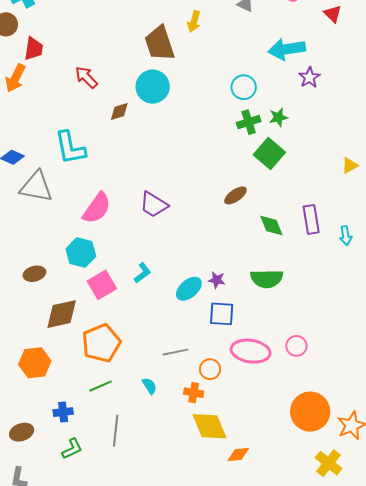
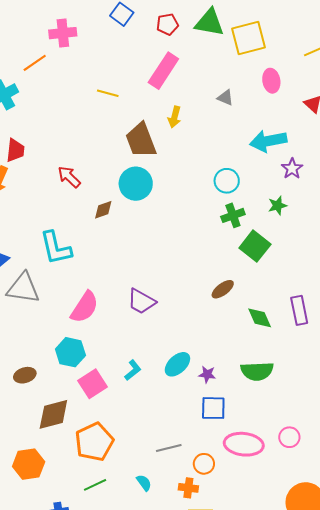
green star: (278, 117) -> (277, 206), moved
cyan ellipse: (189, 289) -> (177, 364), moved

